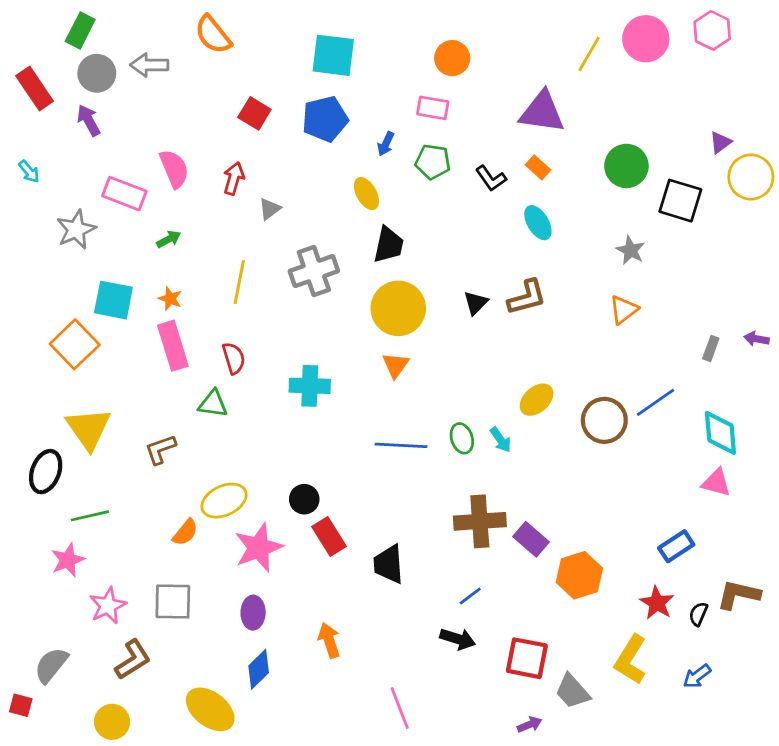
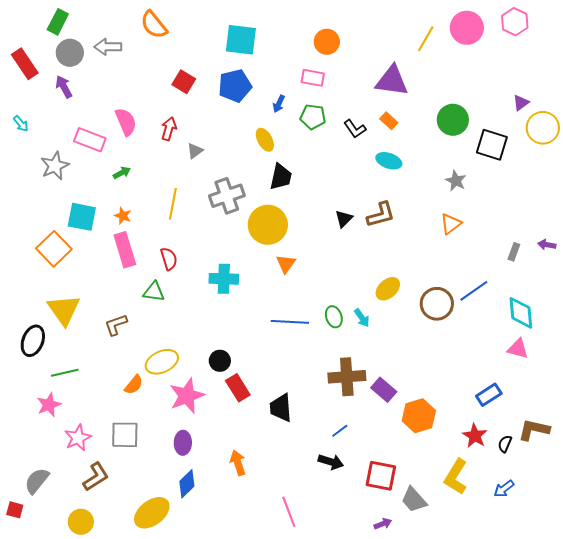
cyan ellipse: (538, 223) -> (389, 161), turned -40
yellow circle: (398, 308) -> (268, 225), moved
yellow ellipse: (210, 709) -> (152, 513), turned -75

